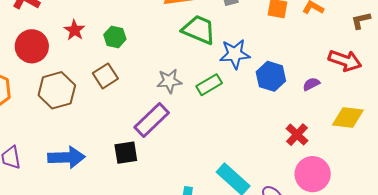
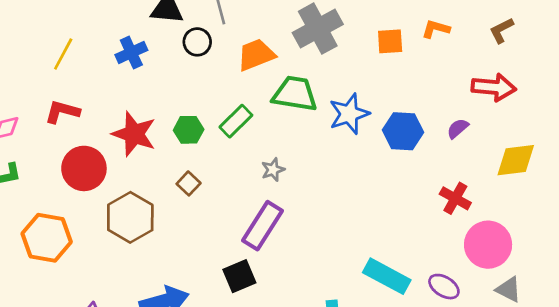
red star: (74, 30) -> (134, 134), size x1.6
brown square: (105, 76) -> (189, 183), size x0.7
gray star: (169, 81) -> (273, 170), size x0.7
green rectangle: (209, 85) -> (236, 121), moved

